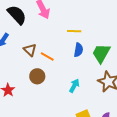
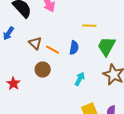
yellow line: (74, 31) -> (89, 26), moved
blue semicircle: (78, 50) -> (74, 48), moved

